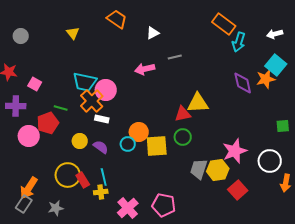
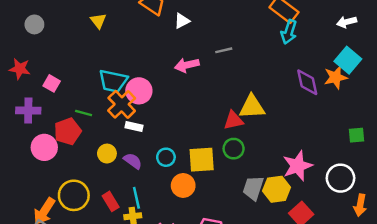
white triangle: (153, 33) -> (182, 21), moved
cyan arrow: (239, 42) -> (289, 32), moved
orange circle: (139, 132) -> (183, 185), moved
yellow circle: (68, 175) -> (74, 195), moved

